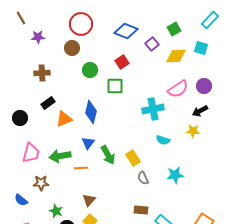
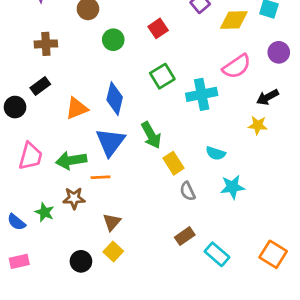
green square: (115, 86) -> (162, 76), moved, turned -30
purple circle: (204, 86) -> (279, 52), moved
black rectangle: (48, 103) -> (40, 86), moved
cyan semicircle: (163, 140) -> (216, 153), moved
blue triangle: (88, 143) -> (110, 142), size x1.6
green arrow: (108, 155) -> (151, 135), moved
brown star: (41, 183) -> (74, 198), moved
brown rectangle: (141, 210) -> (185, 236), turned -40
green star: (56, 211) -> (44, 212), moved

